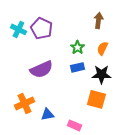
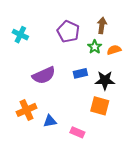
purple pentagon: (41, 28) -> (68, 32), moved
green star: (77, 47) -> (95, 47), moved
orange semicircle: (102, 48) -> (114, 50), moved, turned 48

